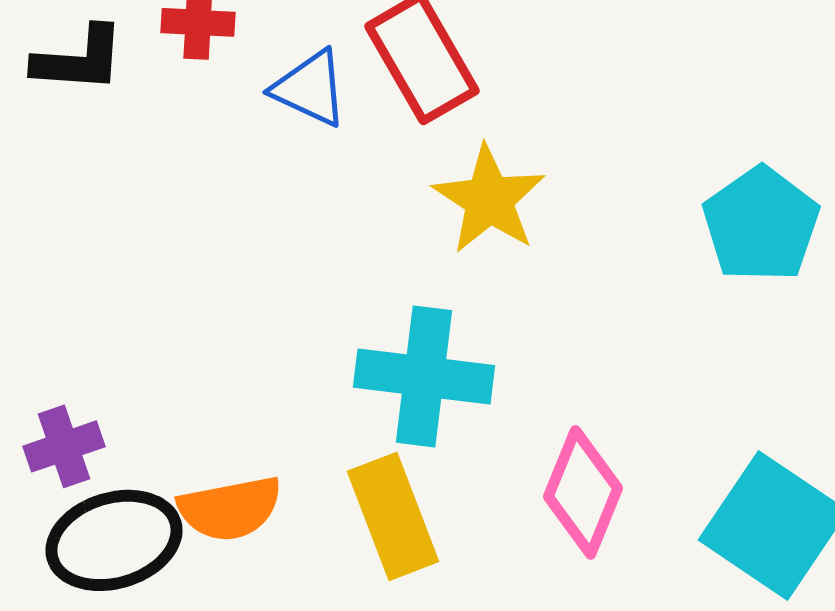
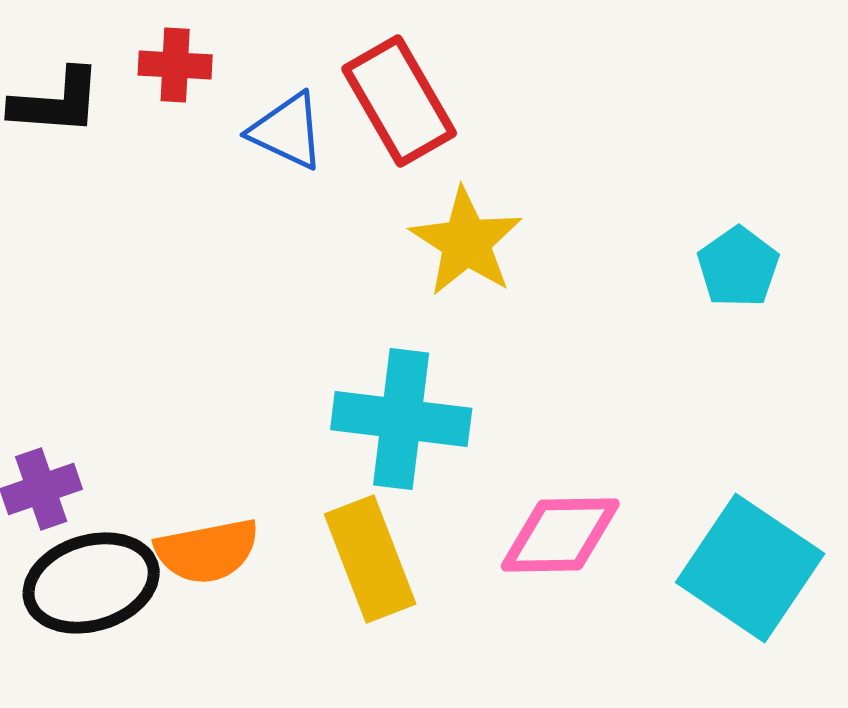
cyan pentagon: (761, 224) -> (738, 267), size x0.7
pink diamond: (583, 492) -> (560, 535), turned 67

